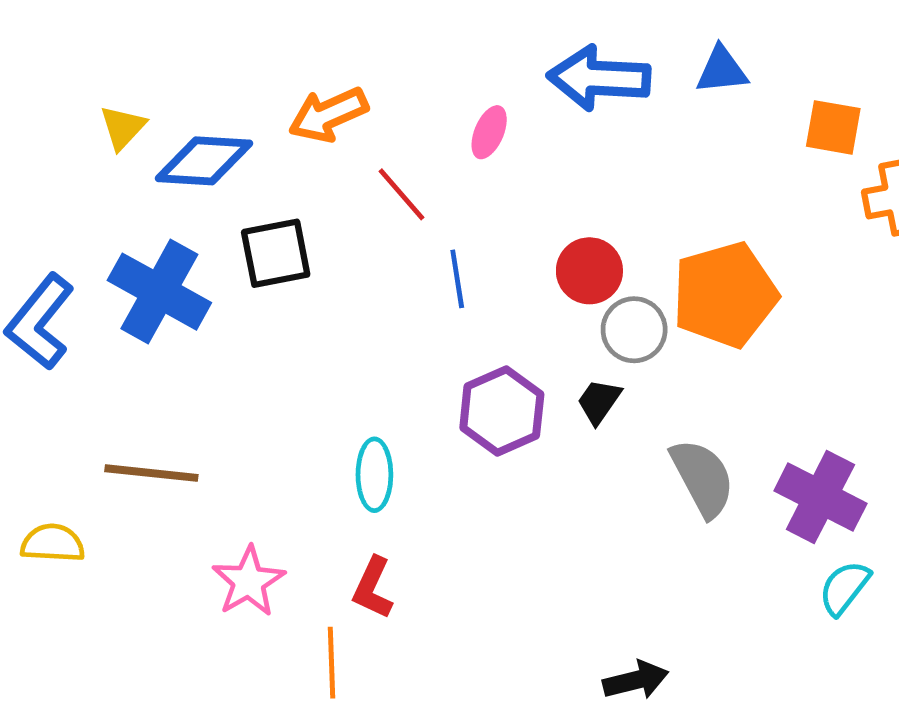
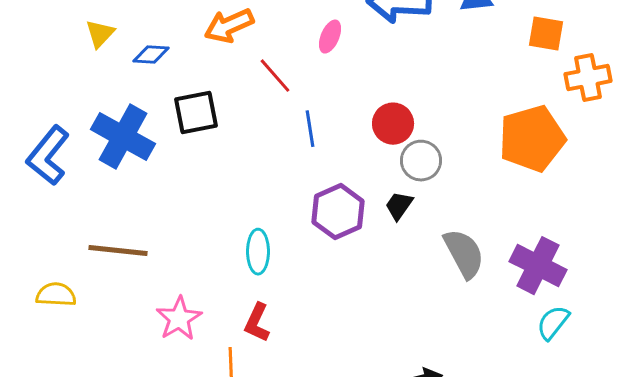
blue diamond: (204, 161) -> (151, 55), size x0.6
orange pentagon: (725, 295) -> (532, 139), moved

